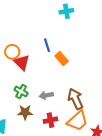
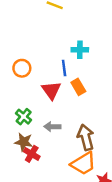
cyan cross: (66, 11) -> (80, 50), moved
red triangle: (22, 62) -> (51, 90), moved
red cross: (50, 120) -> (32, 154), moved, turned 32

